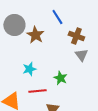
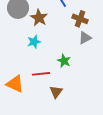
gray triangle: (81, 55) -> (85, 38), turned 40
cyan star: (29, 69) -> (34, 42), moved

